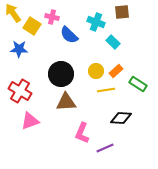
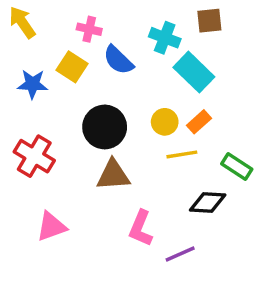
yellow square: (32, 26) -> (72, 67), moved
cyan rectangle: (113, 42) -> (194, 72), size x1.6
green rectangle: (138, 84) -> (237, 166), moved
pink triangle: (30, 121) -> (51, 227), moved

